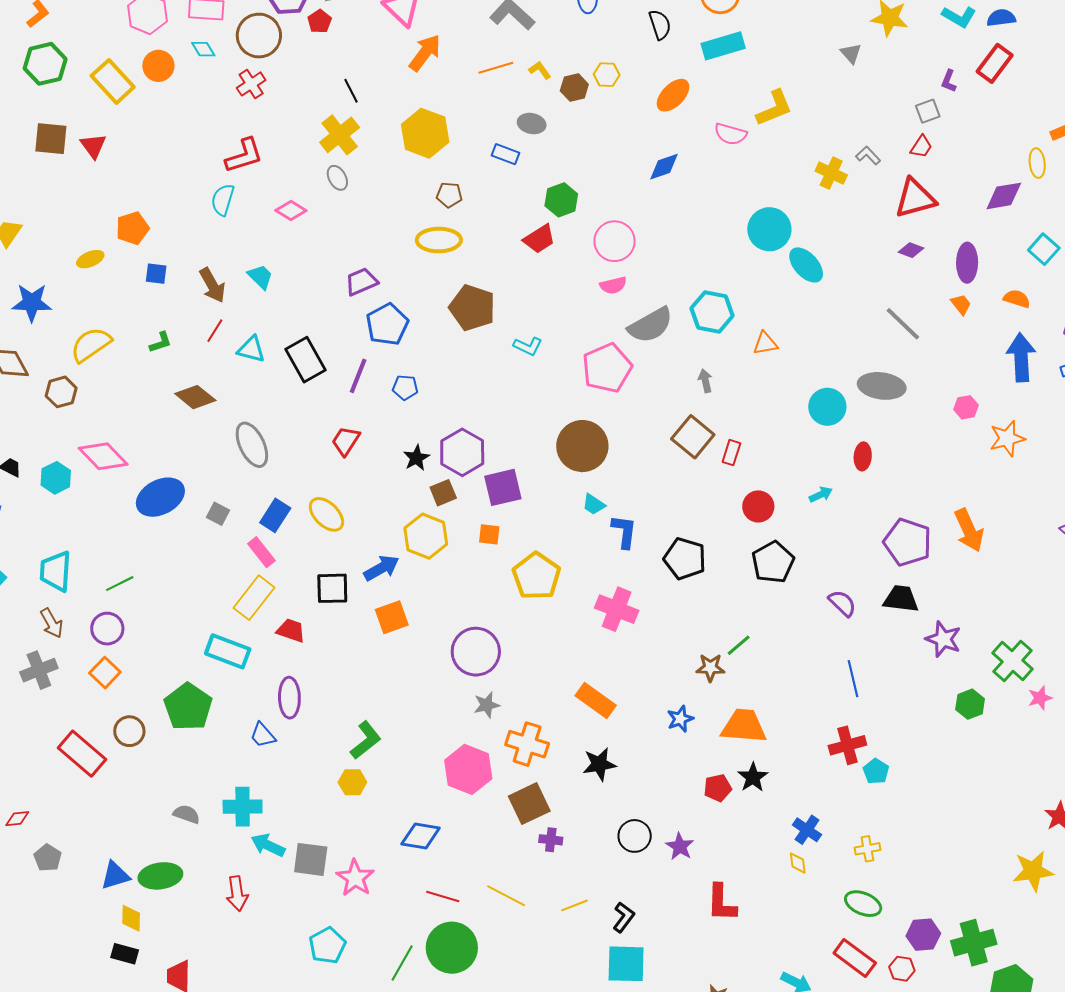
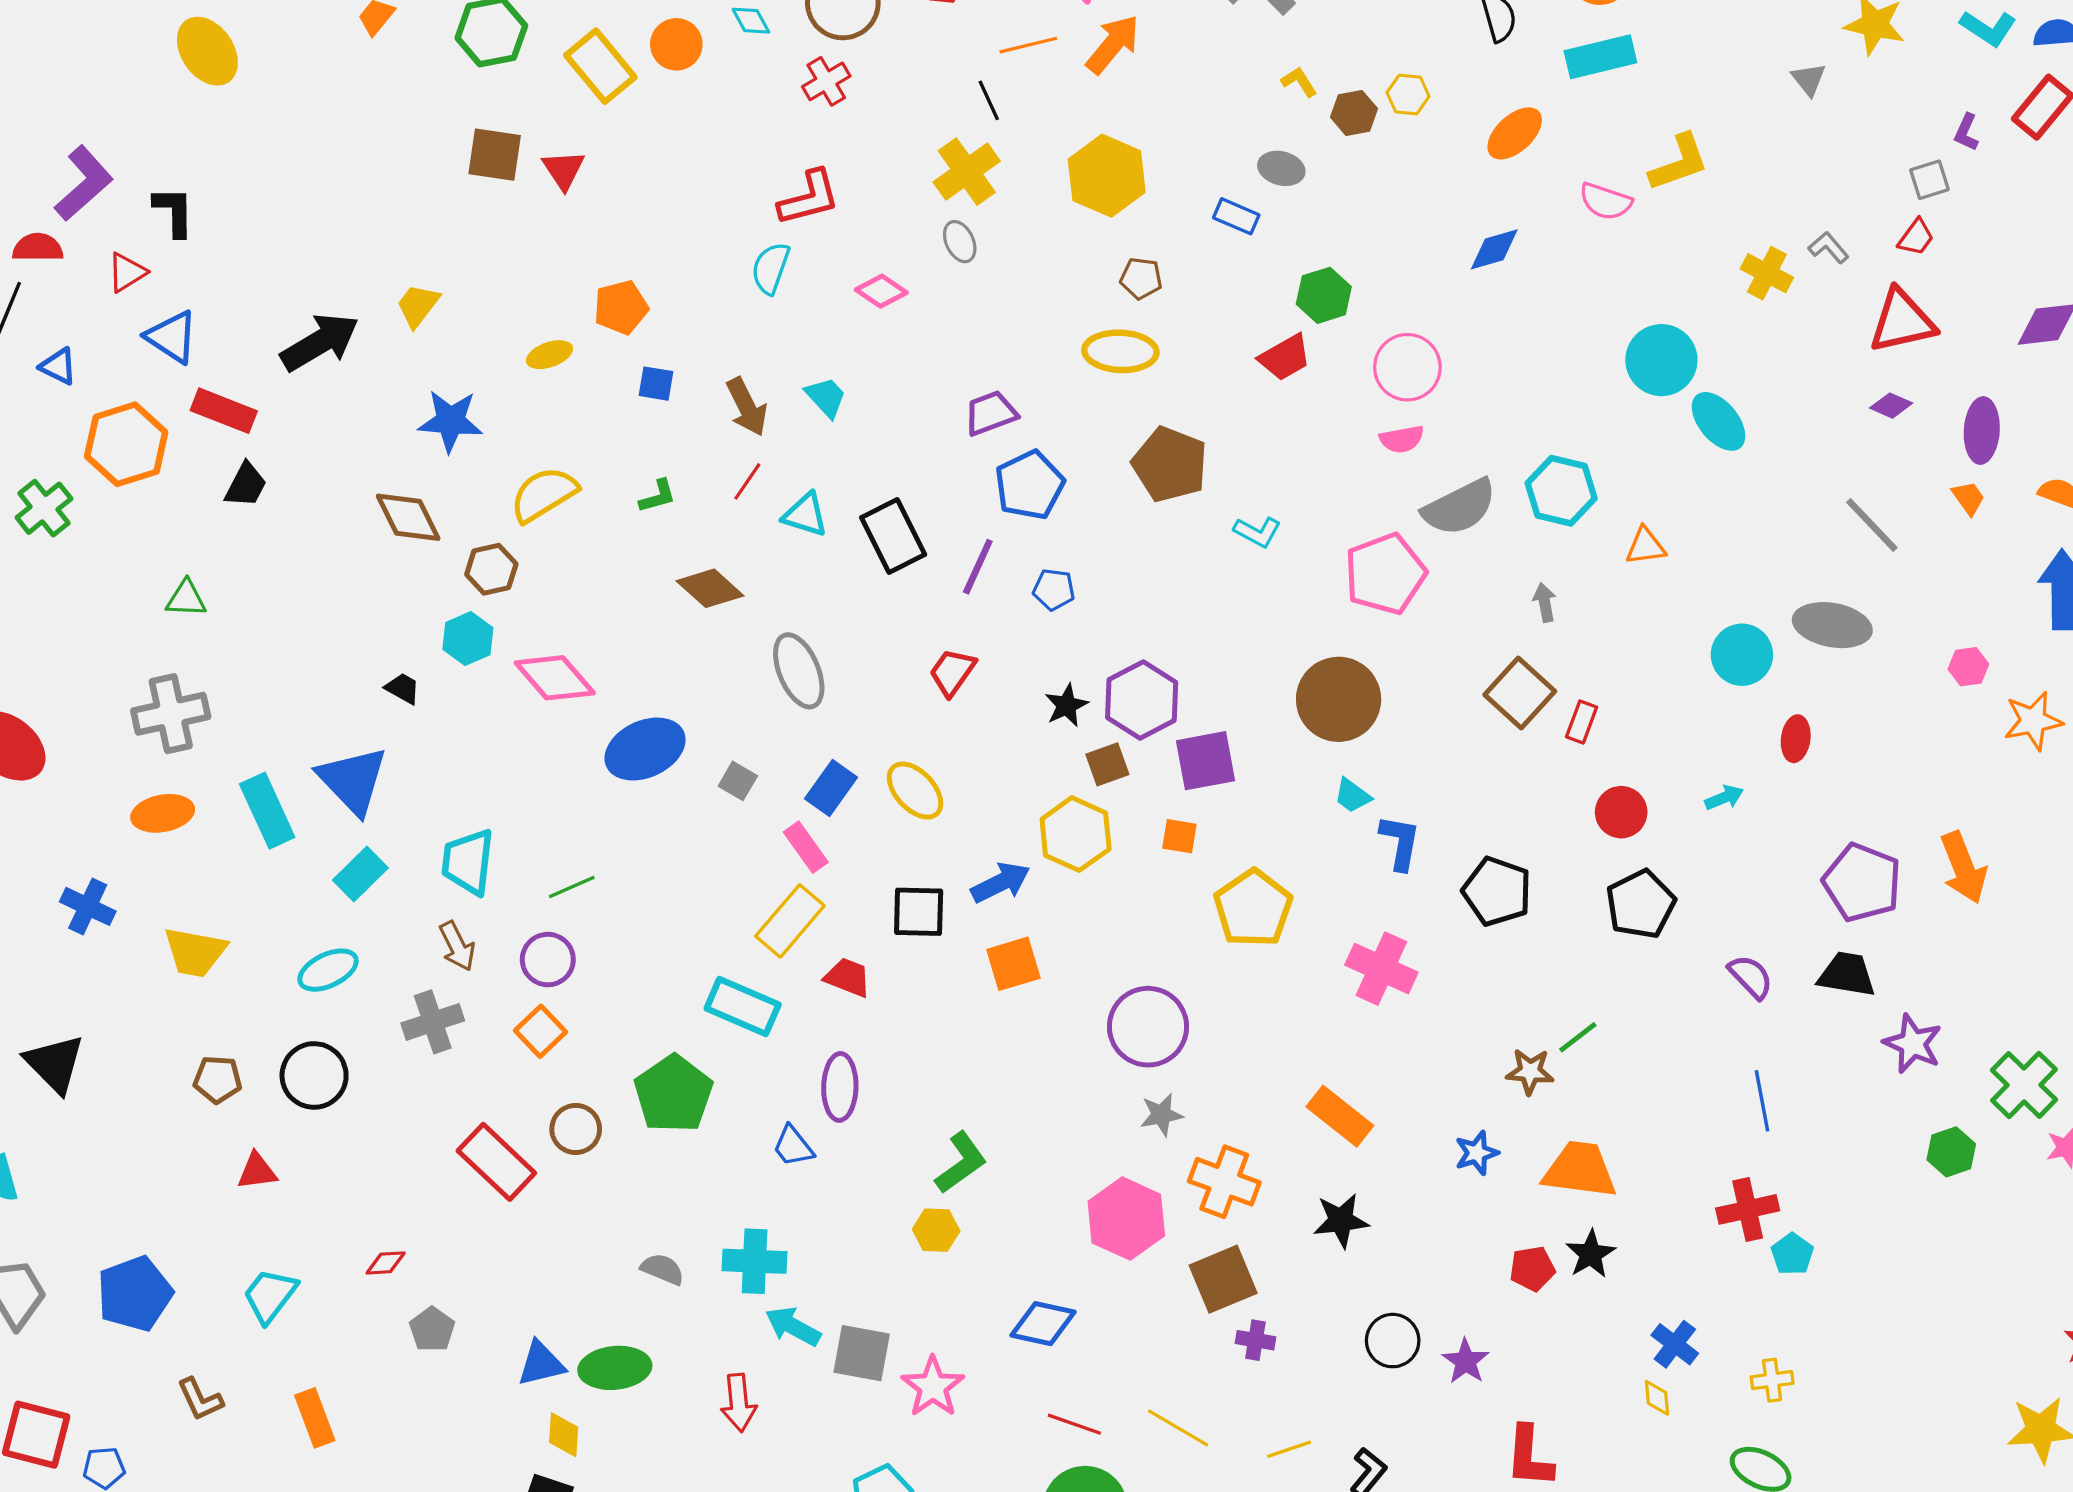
orange line: (496, 68) -> (1028, 45), moved
cyan hexagon: (56, 478) -> (468, 639), moved

